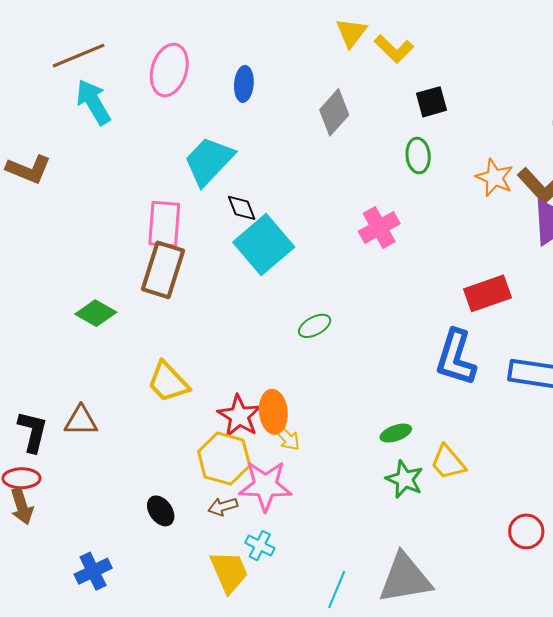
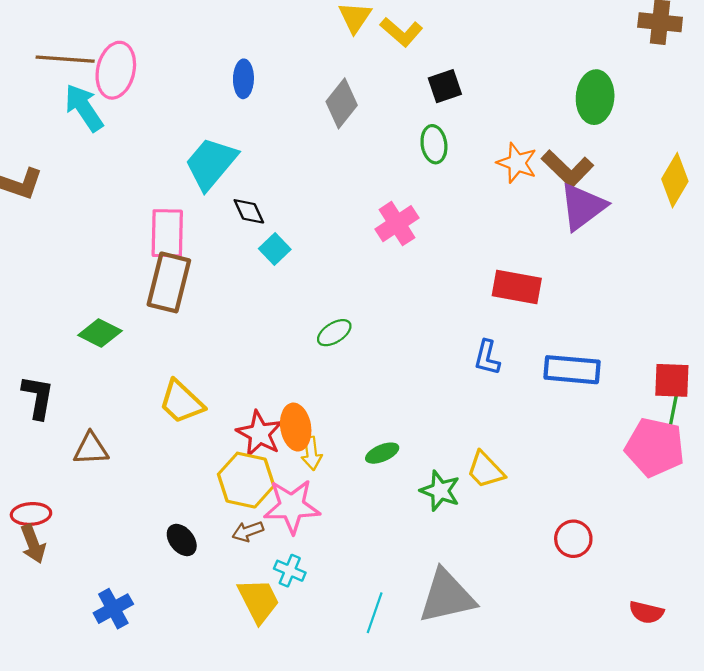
brown line: (79, 56) -> (65, 59), turned 30
pink ellipse: (169, 70) -> (116, 70), moved
cyan square: (264, 245) -> (275, 249), size x0.5
red rectangle: (487, 293) -> (517, 287), turned 33
blue L-shape: (456, 358) -> (487, 358), size x0.6
black L-shape: (33, 432) -> (38, 397), moved
green ellipse: (396, 433) -> (382, 453), moved
yellow arrow: (287, 437) -> (312, 453), turned 40

